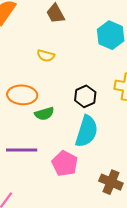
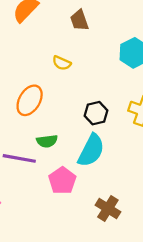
orange ellipse: (22, 95) -> (30, 100), turned -72
green semicircle: (44, 114) -> (47, 141), moved

